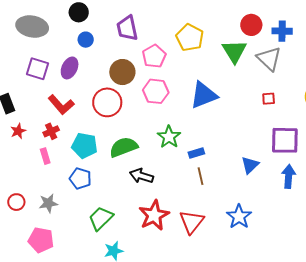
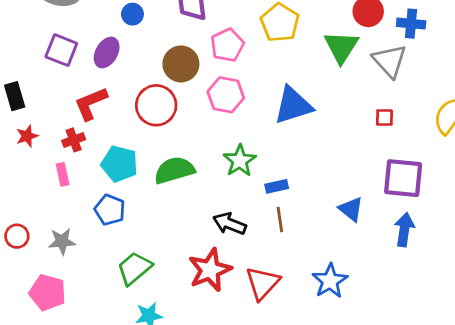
red L-shape: (61, 105) -> (91, 103), turned 104
blue triangle: (250, 165) -> (351, 209), turned -42
black arrow: (141, 176) -> (229, 224), moved

